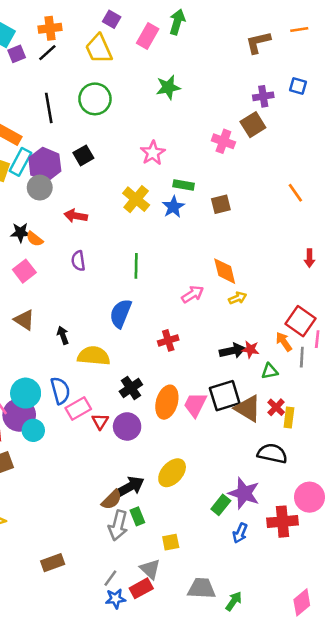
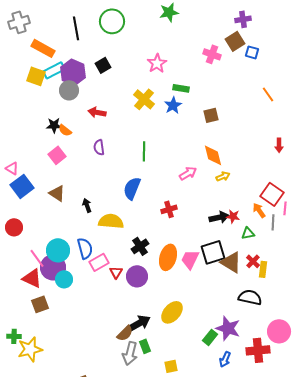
blue square: (298, 86) -> (252, 52), moved
cyan rectangle: (20, 162) -> (54, 70), turned 35
brown square: (221, 204) -> (211, 115), moved

